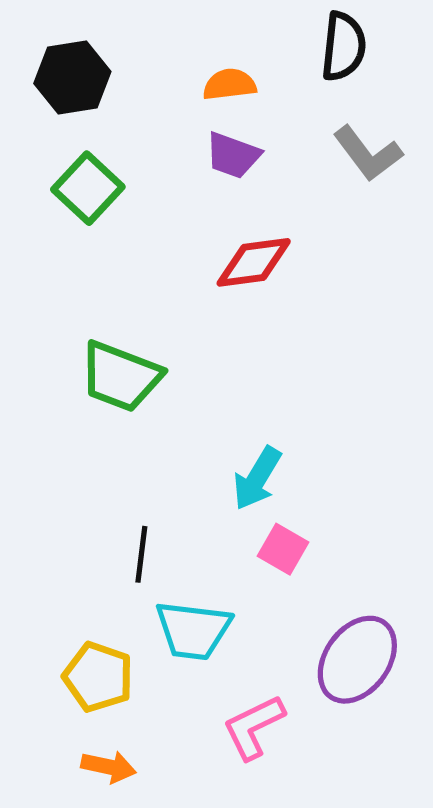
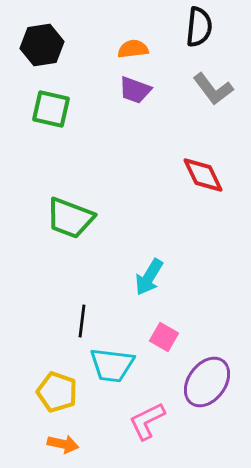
green square: (88, 188) -> (51, 109), turned -30
red diamond: (254, 262) -> (203, 175), moved, turned 72
pink square: (283, 549) -> (164, 337), moved

